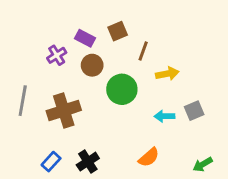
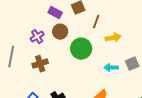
purple cross: (57, 55) -> (37, 37), moved
brown cross: (64, 111) -> (40, 64), size x0.7

